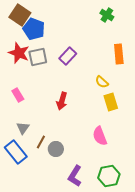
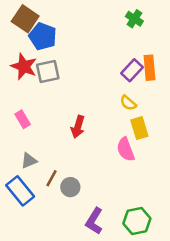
purple rectangle: (68, 56) -> (132, 70), moved
gray triangle: (23, 128) -> (29, 161), turned 32
pink semicircle: (100, 136) -> (126, 149), moved

